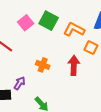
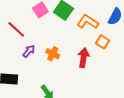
purple arrow: (20, 83) -> (29, 51), moved

